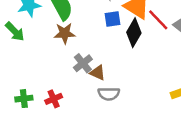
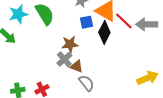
brown star: (65, 33) -> (70, 44), moved
gray semicircle: (109, 94) -> (86, 83), turned -126

